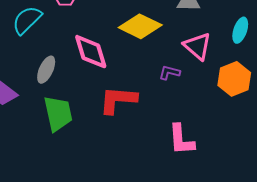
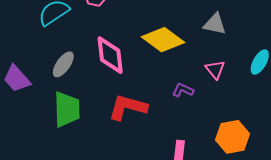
pink triangle: (198, 46) -> (215, 70), size x0.7
orange hexagon: (234, 79) -> (233, 137), moved

